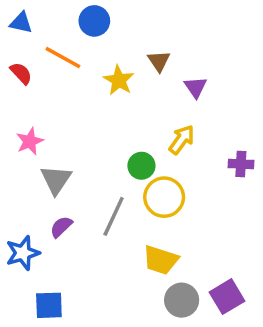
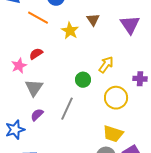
red semicircle: (21, 73) -> (36, 54), moved, turned -80
purple triangle: (196, 87) -> (130, 25), moved, size x1.5
yellow circle: (164, 197) -> (116, 98), moved
yellow trapezoid: (161, 260) -> (113, 134), moved

